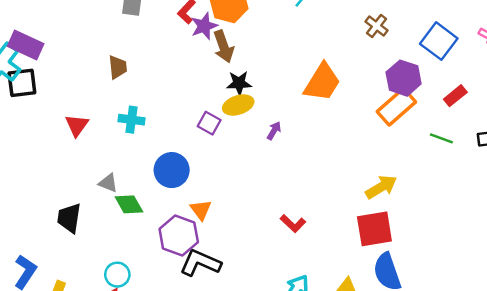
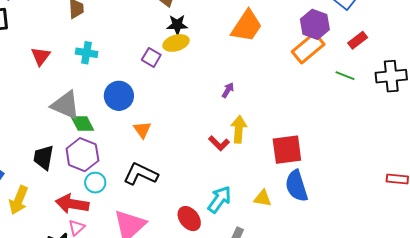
purple arrow: (274, 131) -> (228, 90), moved
gray triangle: (108, 183) -> (66, 105), size x1.8
yellow arrow: (381, 187) -> (239, 129), moved, turned -56
black trapezoid: (69, 218) -> (44, 157), moved
purple hexagon: (179, 235) -> (82, 155), moved
cyan circle: (117, 275) -> (95, 183), moved

